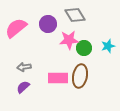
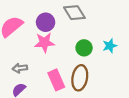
pink star: (69, 40) -> (44, 43), moved
pink rectangle: (58, 78) -> (56, 80), turned 66

